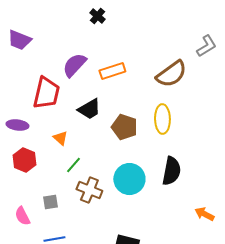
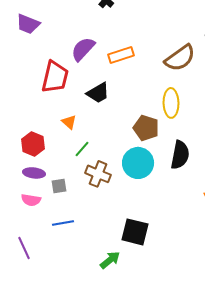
purple ellipse: (17, 125) -> (34, 173), moved
brown pentagon: (124, 127) -> (146, 128), moved
pink semicircle: (22, 216) -> (31, 200), turned -54

